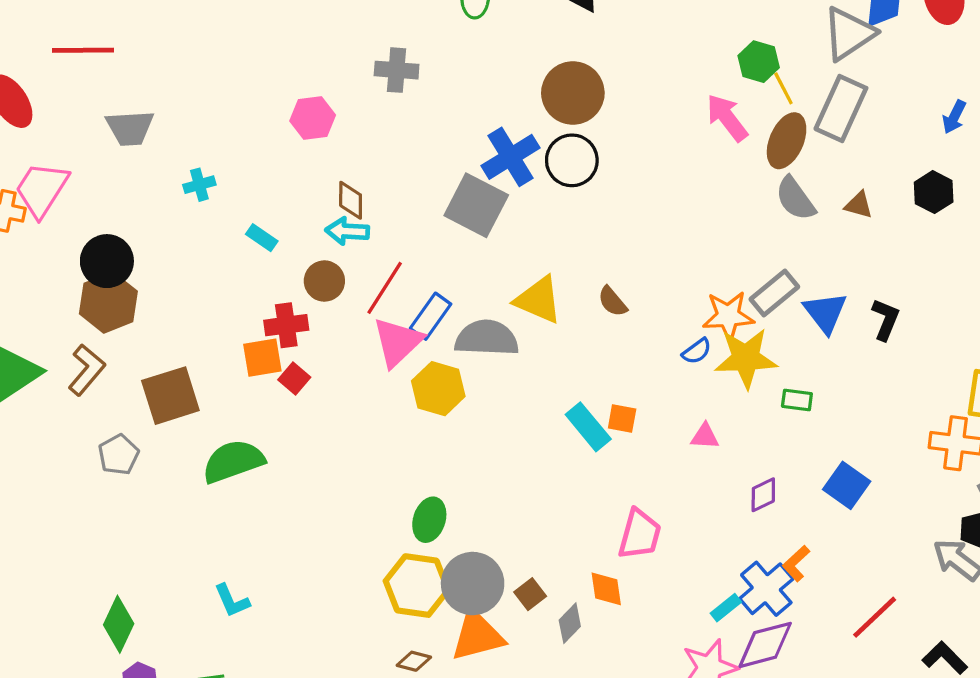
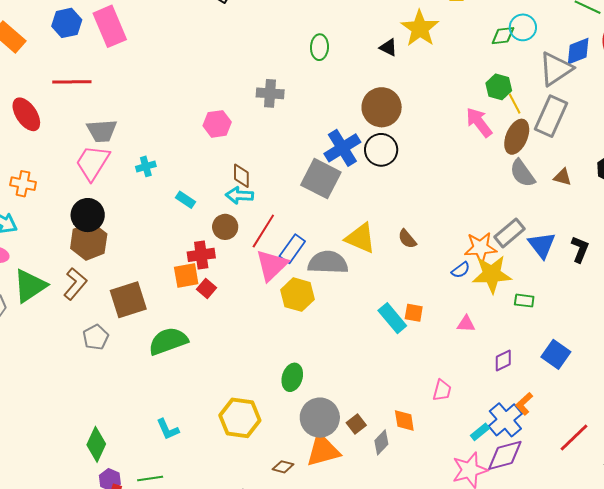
pink trapezoid: (42, 189) -> (93, 163), moved
pink trapezoid: (640, 534) -> (442, 390), moved, size x0.7
yellow hexagon: (417, 586) -> (240, 418), moved

